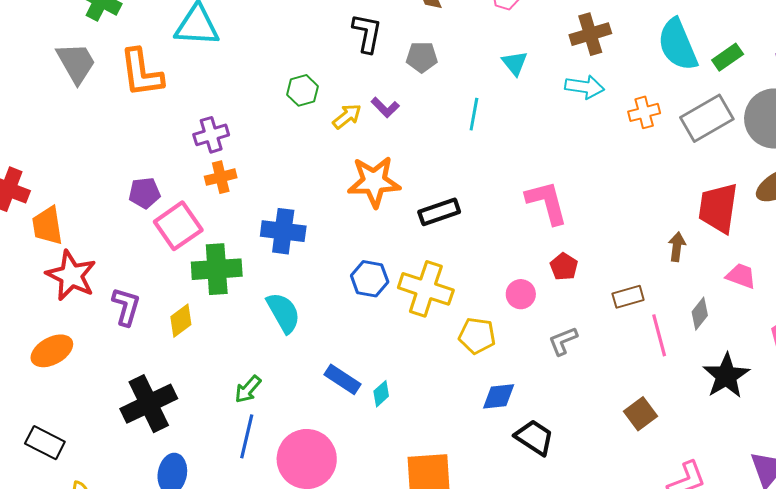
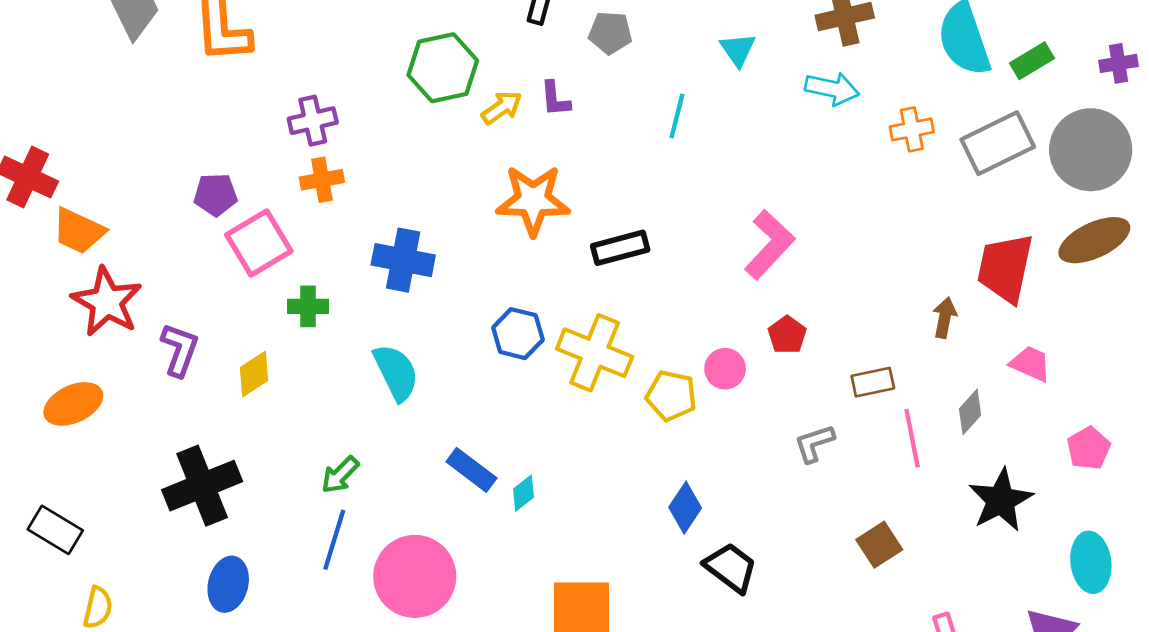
green hexagon: (302, 90) -> (443, 68), size x1.6
purple L-shape: (385, 107) -> (555, 99), turned 36
pink L-shape: (547, 202) -> (769, 245), turned 54
orange trapezoid: (47, 226) -> (79, 231), turned -60
green cross: (217, 269) -> (308, 306), size x0.6
yellow pentagon: (477, 336) -> (671, 396), moved
gray L-shape: (563, 341) -> (814, 443), moved
blue diamond: (499, 396) -> (685, 508), turned -54

